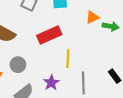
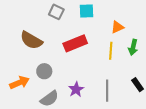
green arrow: (111, 26) -> (133, 47), moved, turned 91
yellow line: (68, 59) -> (111, 51), moved

